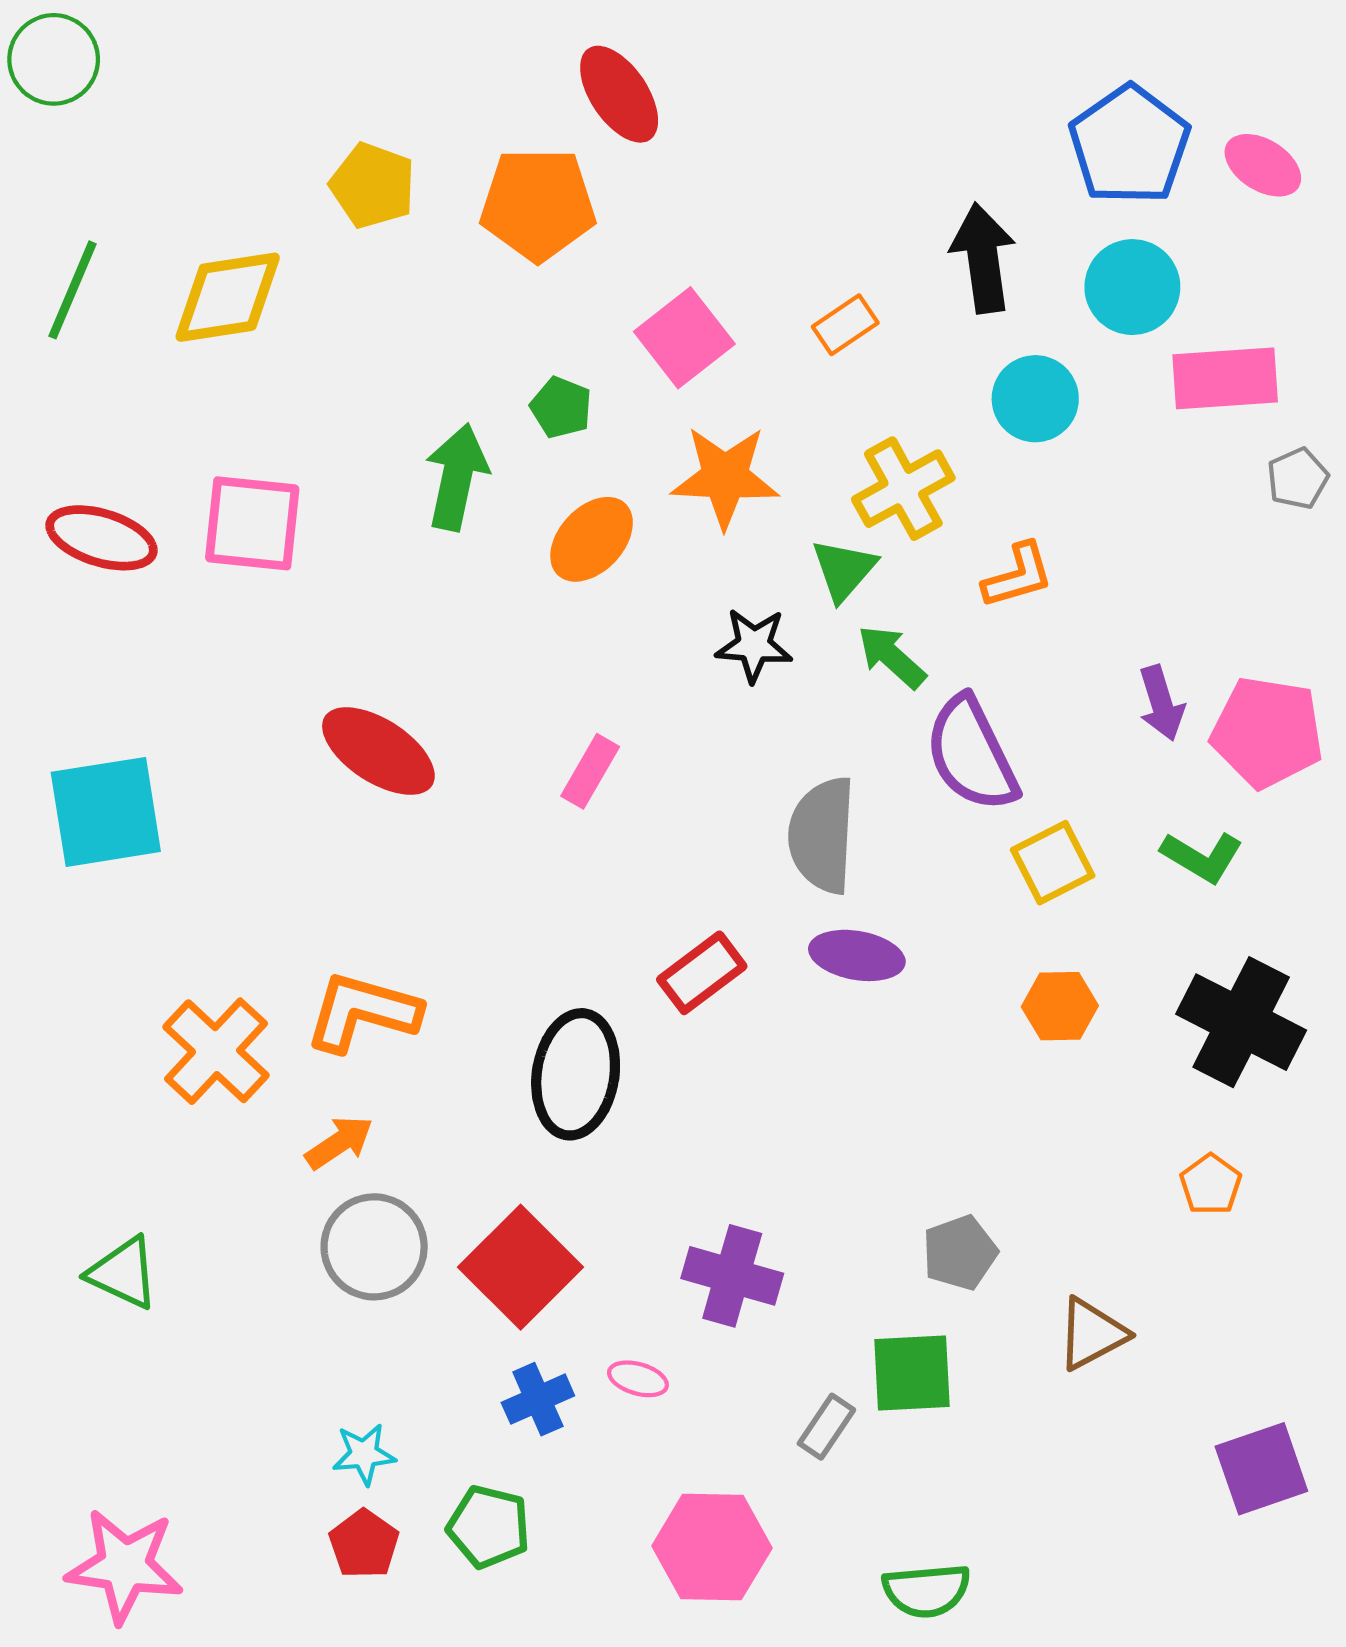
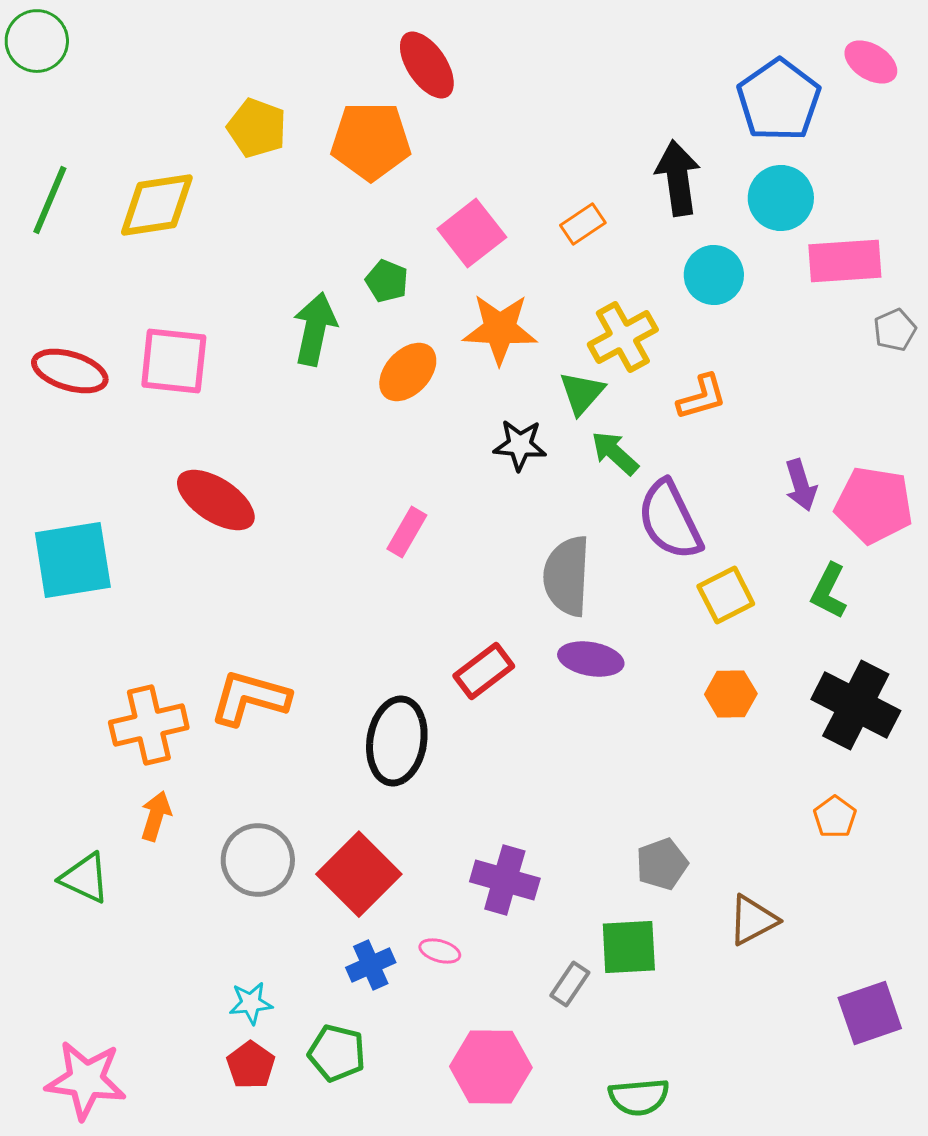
pink ellipse: (1263, 165) -> (871, 62), moved
red ellipse: (378, 751) -> (216, 500), moved
green L-shape: (1202, 857) -> (829, 591), turned 86
orange cross: (216, 1051) -> (149, 725), turned 34
orange arrow: (339, 1142) -> (156, 816), moved, turned -39

